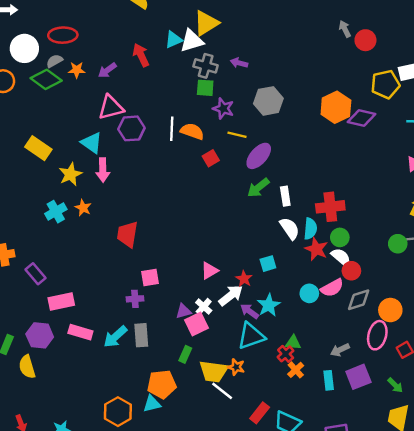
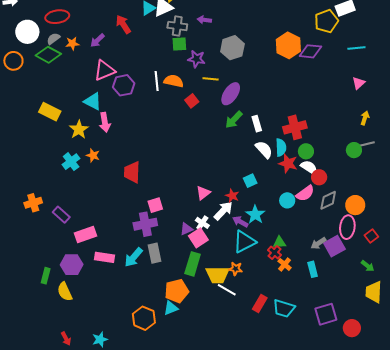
purple cross: (135, 299) -> (145, 224), size x1.6
green rectangle: (185, 354) -> (193, 264), size x1.6
purple square: (358, 377) -> (334, 246), moved

